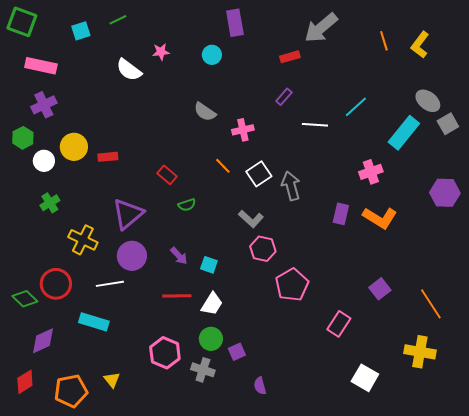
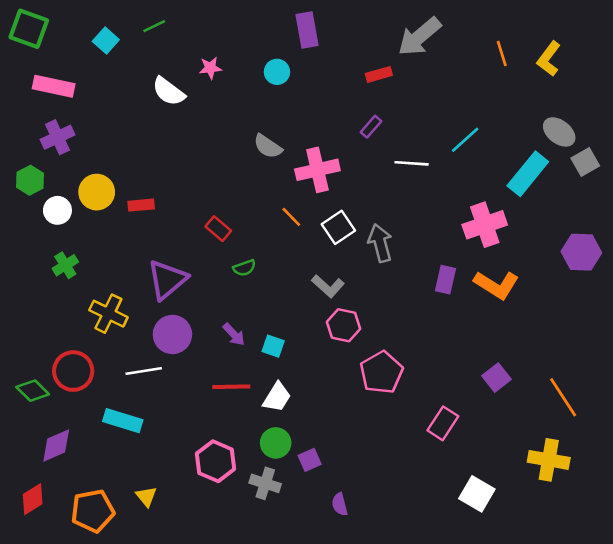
cyan square: (81, 31) -> (106, 41), turned -30
pink cross: (243, 130) -> (317, 170), size x1.5
pink cross: (371, 172) -> (485, 225), size x1.4

